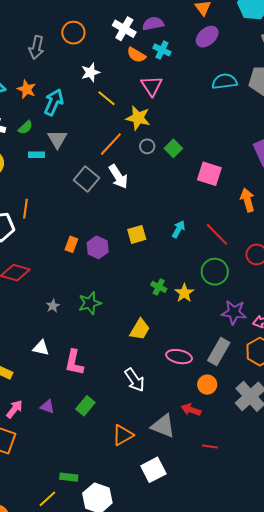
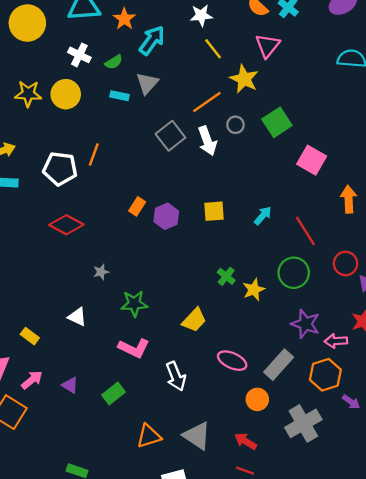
gray circle: (147, 146) -> (235, 125), moved
green square: (173, 148) -> (277, 122), size x1.4
green star: (90, 303) -> (134, 304), moved
pink L-shape: (74, 362) -> (134, 348), moved, turned -88
red arrow: (191, 410) -> (246, 441), moved

